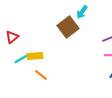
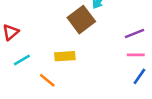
yellow rectangle: (35, 56) -> (65, 56), moved

